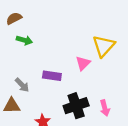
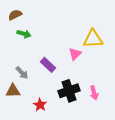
yellow triangle: (104, 46) -> (93, 39), turned 45
purple rectangle: (52, 76) -> (48, 65), turned 35

